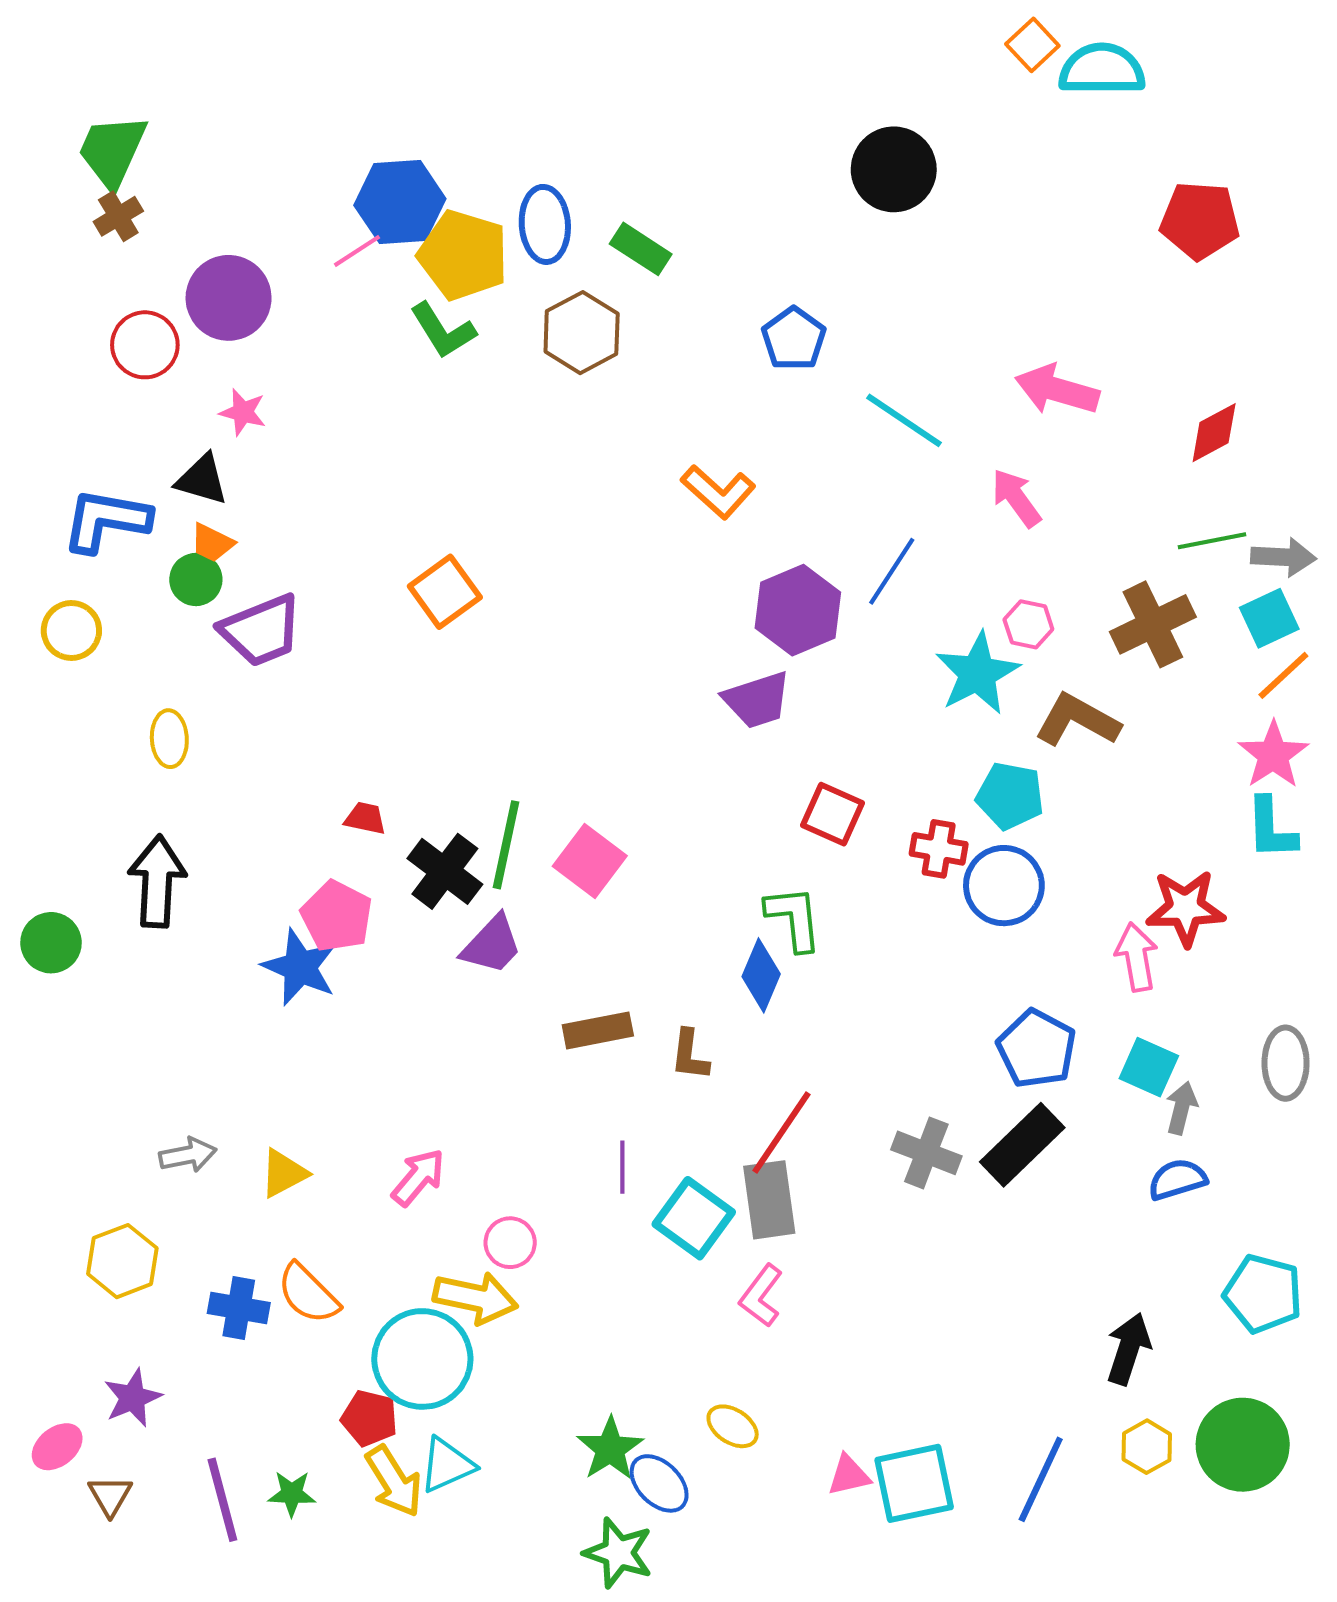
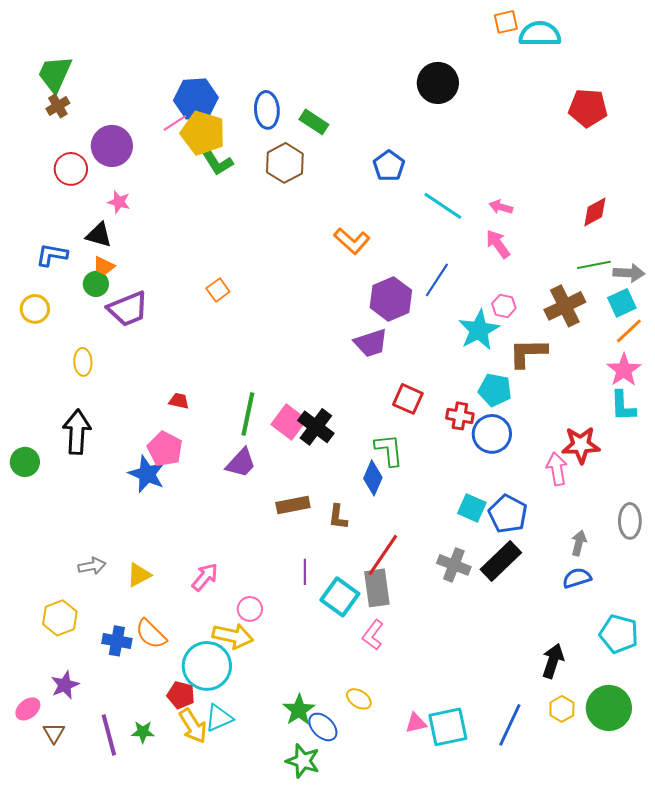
orange square: (1032, 45) -> (506, 22), turned 30
yellow pentagon: (463, 255) -> (203, 133), moved
pink arrow: (1057, 390) -> (501, 207), moved, size x0.6
blue L-shape: (106, 520) -> (52, 255), size x0.7
orange square: (445, 592) -> (218, 290), size x0.7
brown L-shape: (1077, 720) -> (528, 353), turned -30
black cross: (445, 871) -> (316, 427), moved
cyan square: (1149, 1067) -> (472, 508), moved

